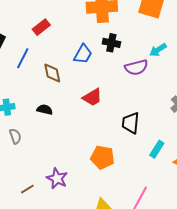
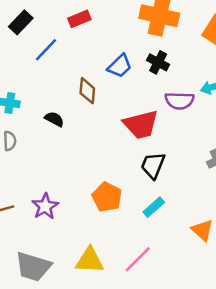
brown diamond: (52, 73) -> (87, 91), moved
red trapezoid: (92, 97) -> (141, 125), moved, size x1.4
cyan rectangle: (157, 149) -> (154, 207), moved

